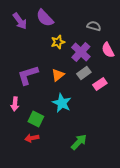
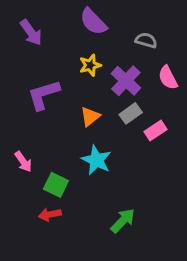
purple semicircle: (45, 18) -> (93, 22), moved
purple L-shape: (28, 75) -> (44, 95), moved
pink arrow: (15, 104) -> (23, 162), turned -40

